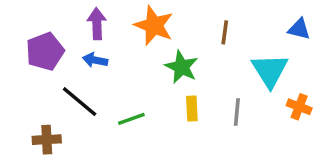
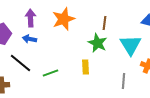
orange star: (154, 26) -> (64, 19), turned 30
green star: (182, 67) -> (98, 43), moved
gray line: (237, 112) -> (124, 81), moved

